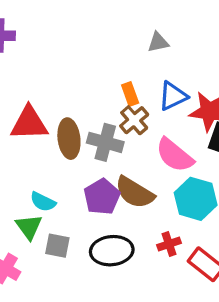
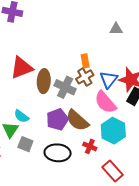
gray triangle: (158, 42) -> (116, 29), moved
blue triangle: (173, 96) -> (109, 79), moved, turned -36
red triangle: (29, 123) -> (21, 68), turned -30
red cross: (169, 244) -> (90, 146), moved, turned 32

